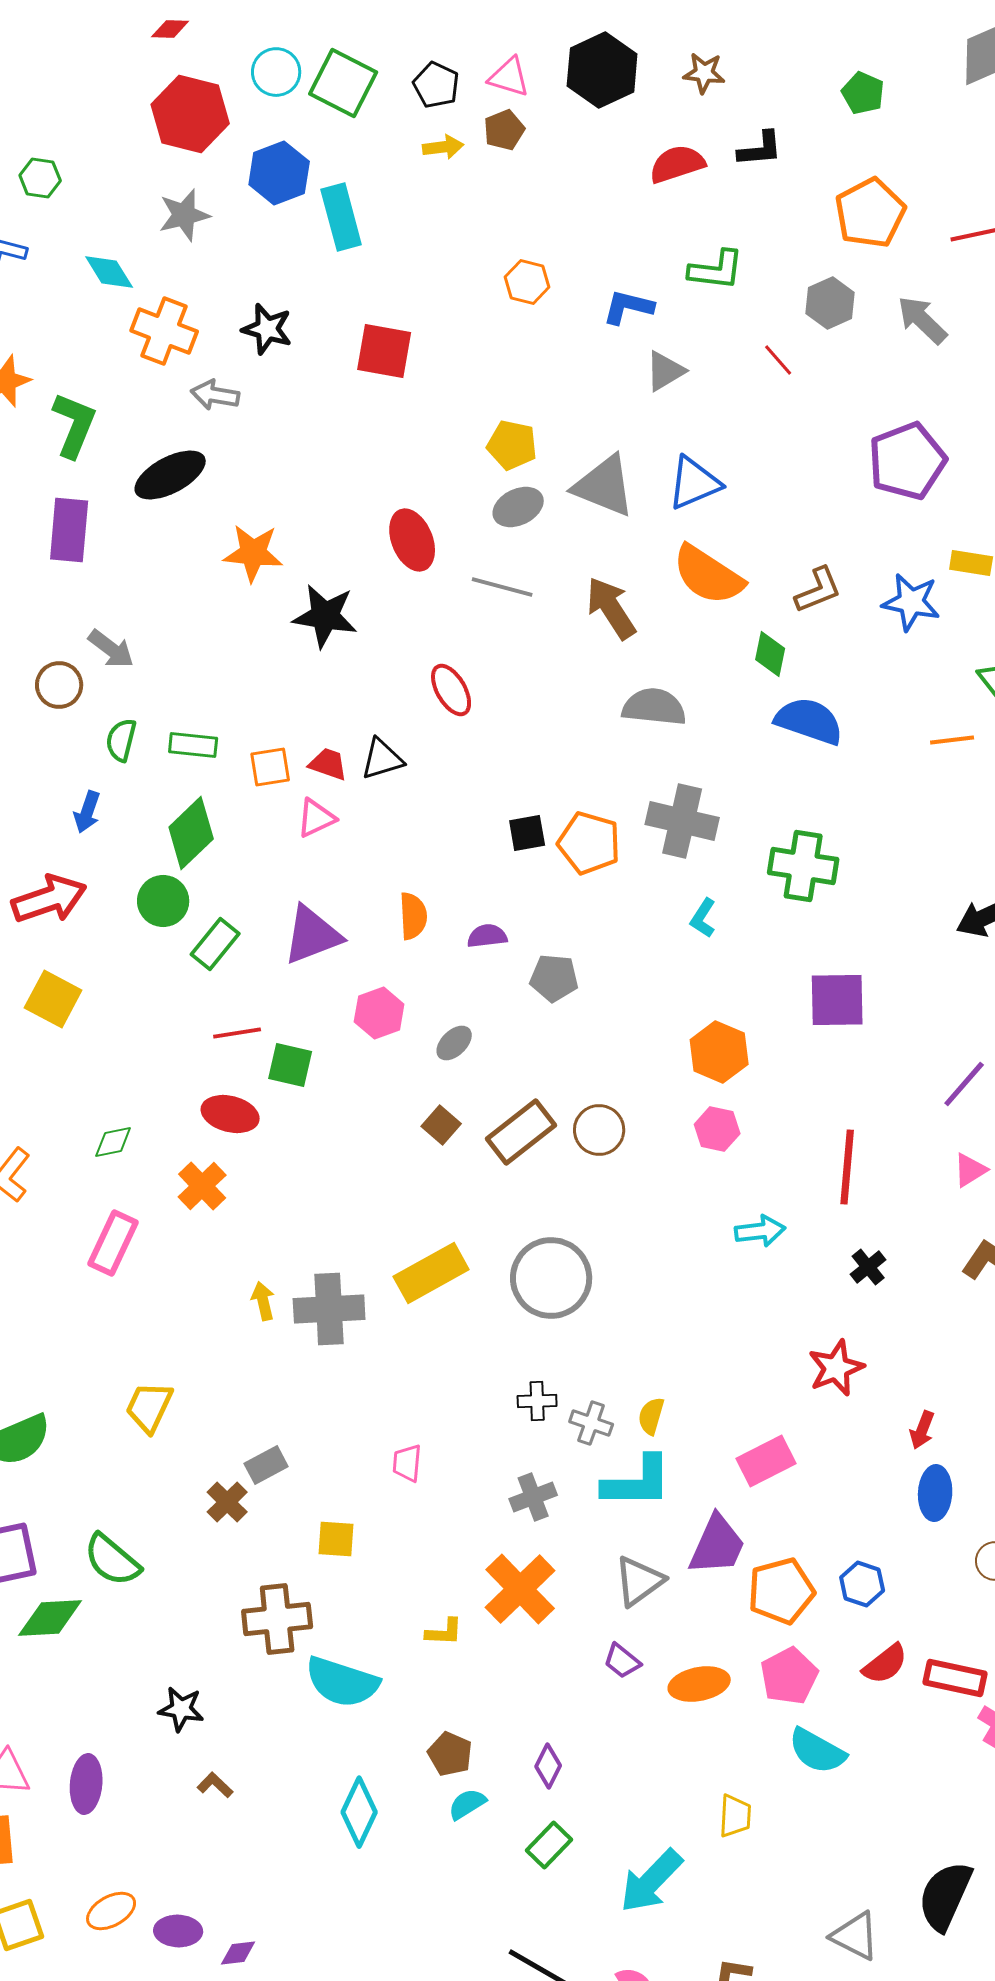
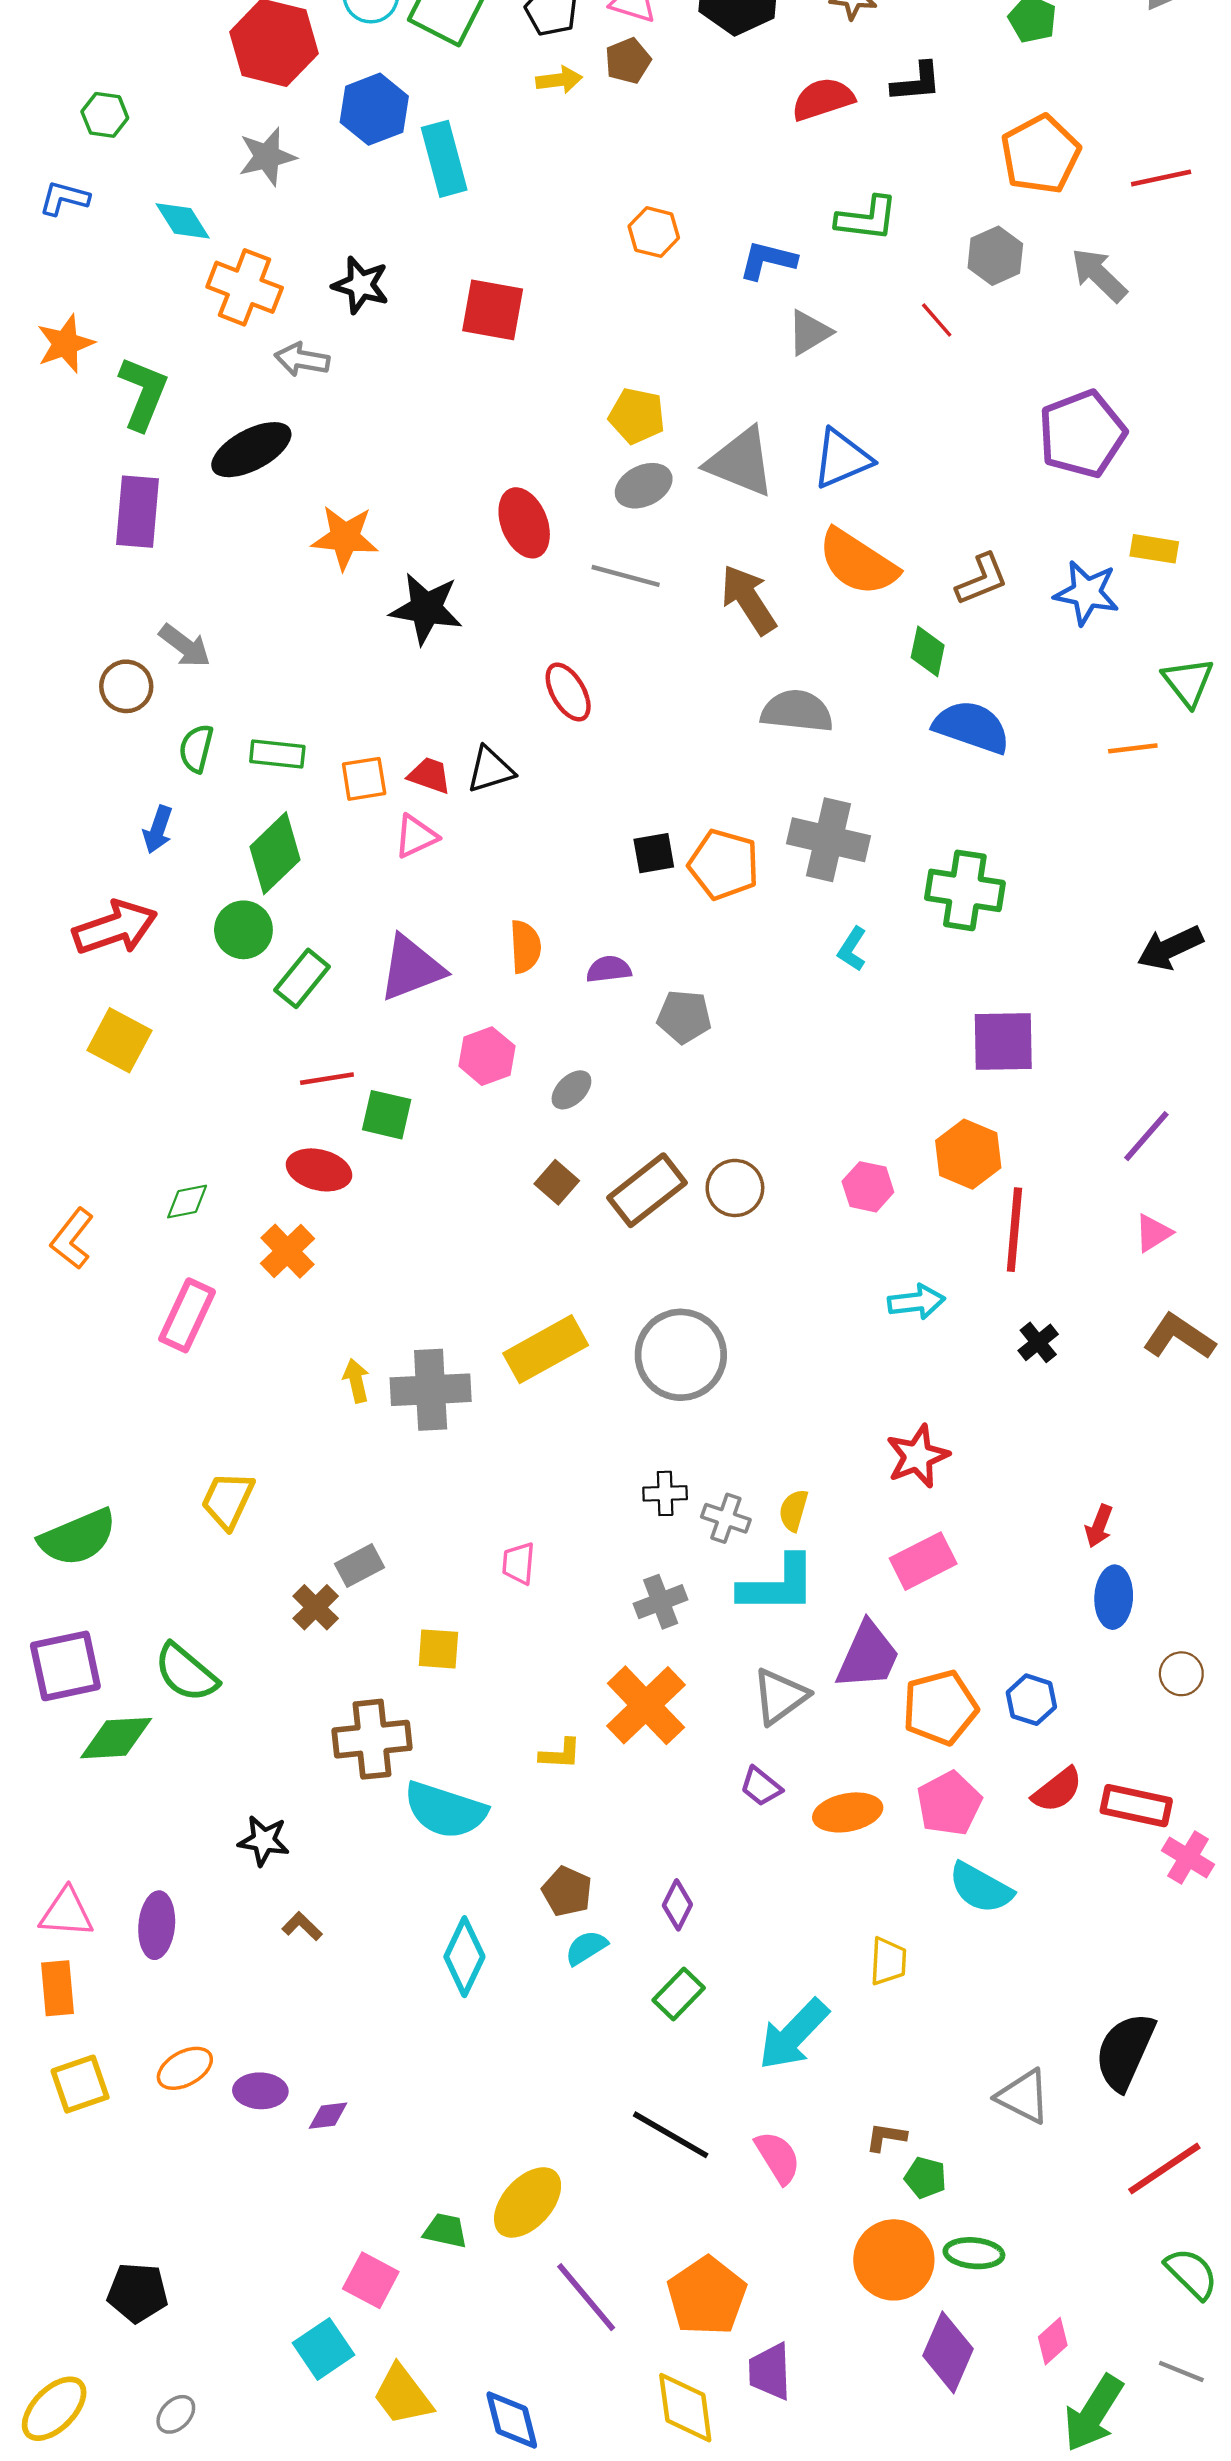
orange hexagon: (719, 1052) -> (968, 1154), moved
red star: (836, 1368) -> (918, 1456), moved

